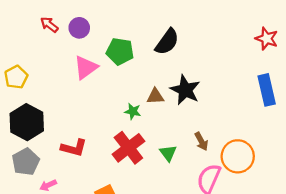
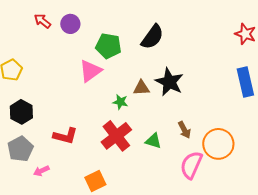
pink triangle: (86, 67) -> (90, 71), moved
black hexagon: (27, 122) -> (21, 112), size x0.7
green triangle: (168, 153) -> (153, 141), turned -36

